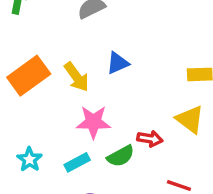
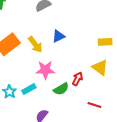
red arrow: (150, 139) -> (77, 79), turned -72
cyan rectangle: (77, 162) -> (29, 89), moved

